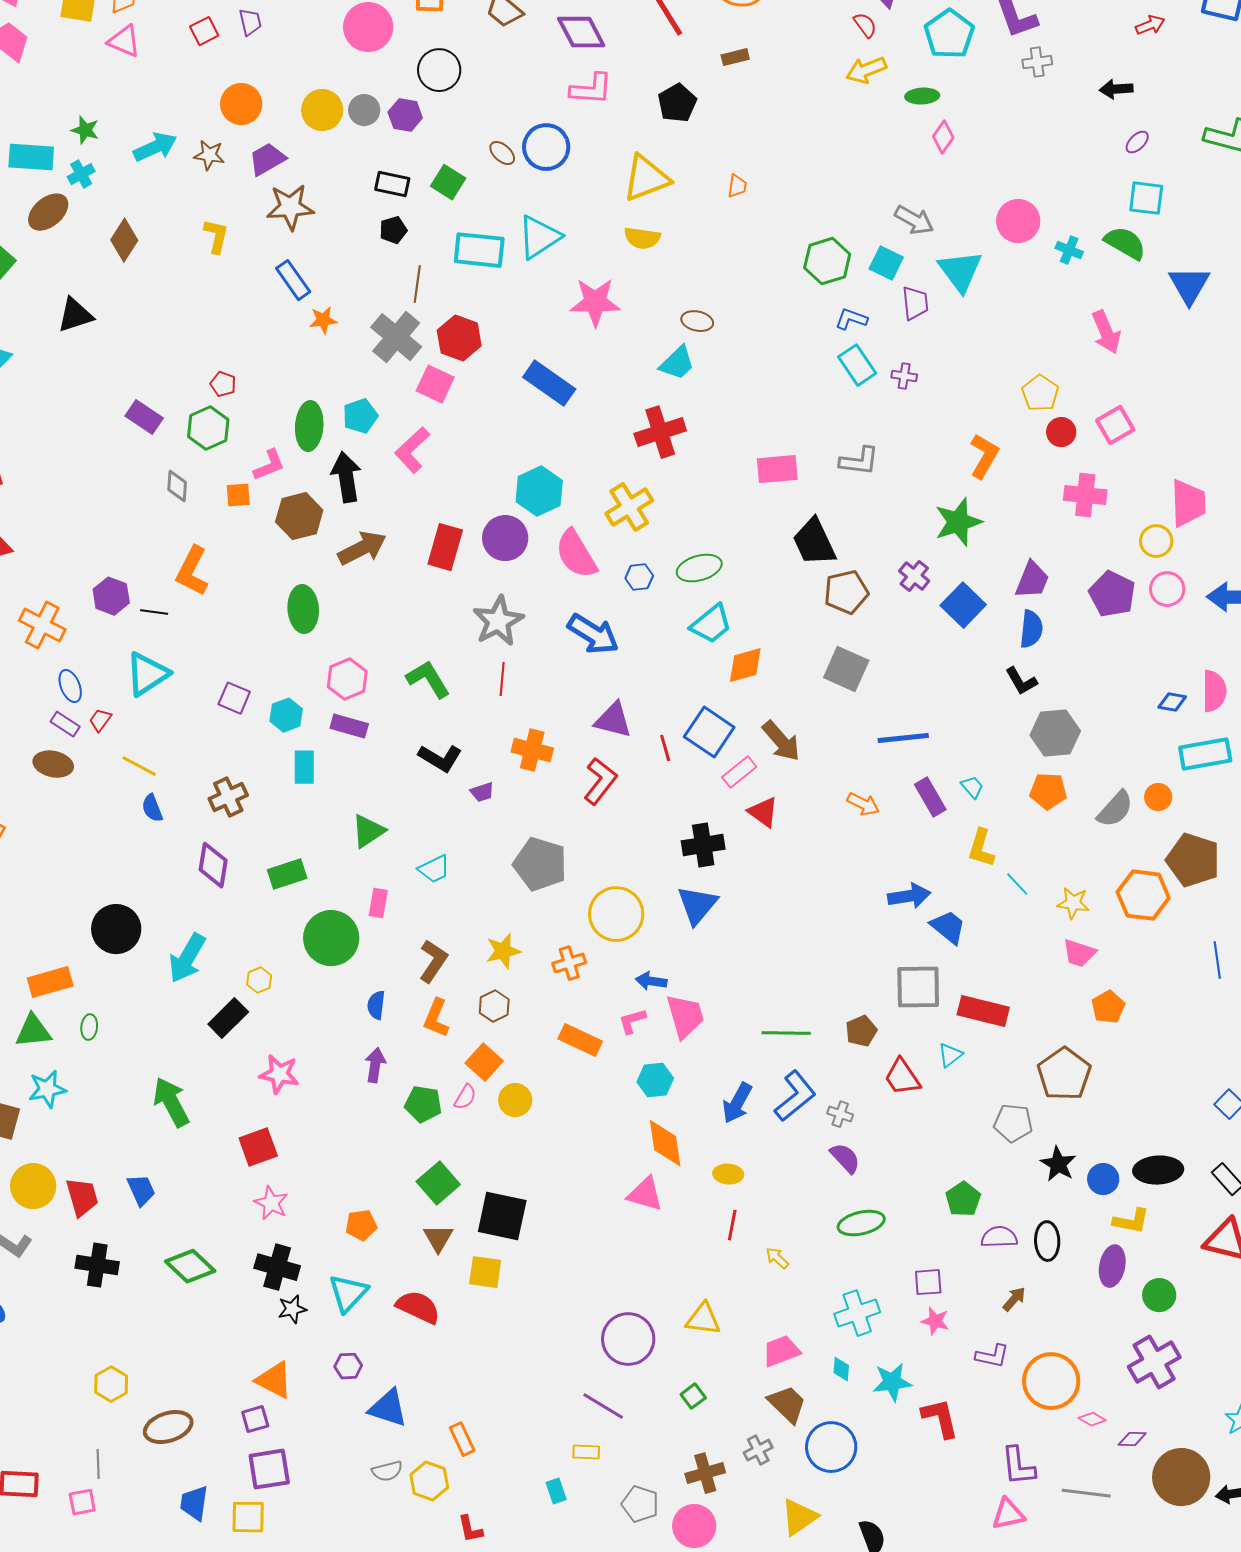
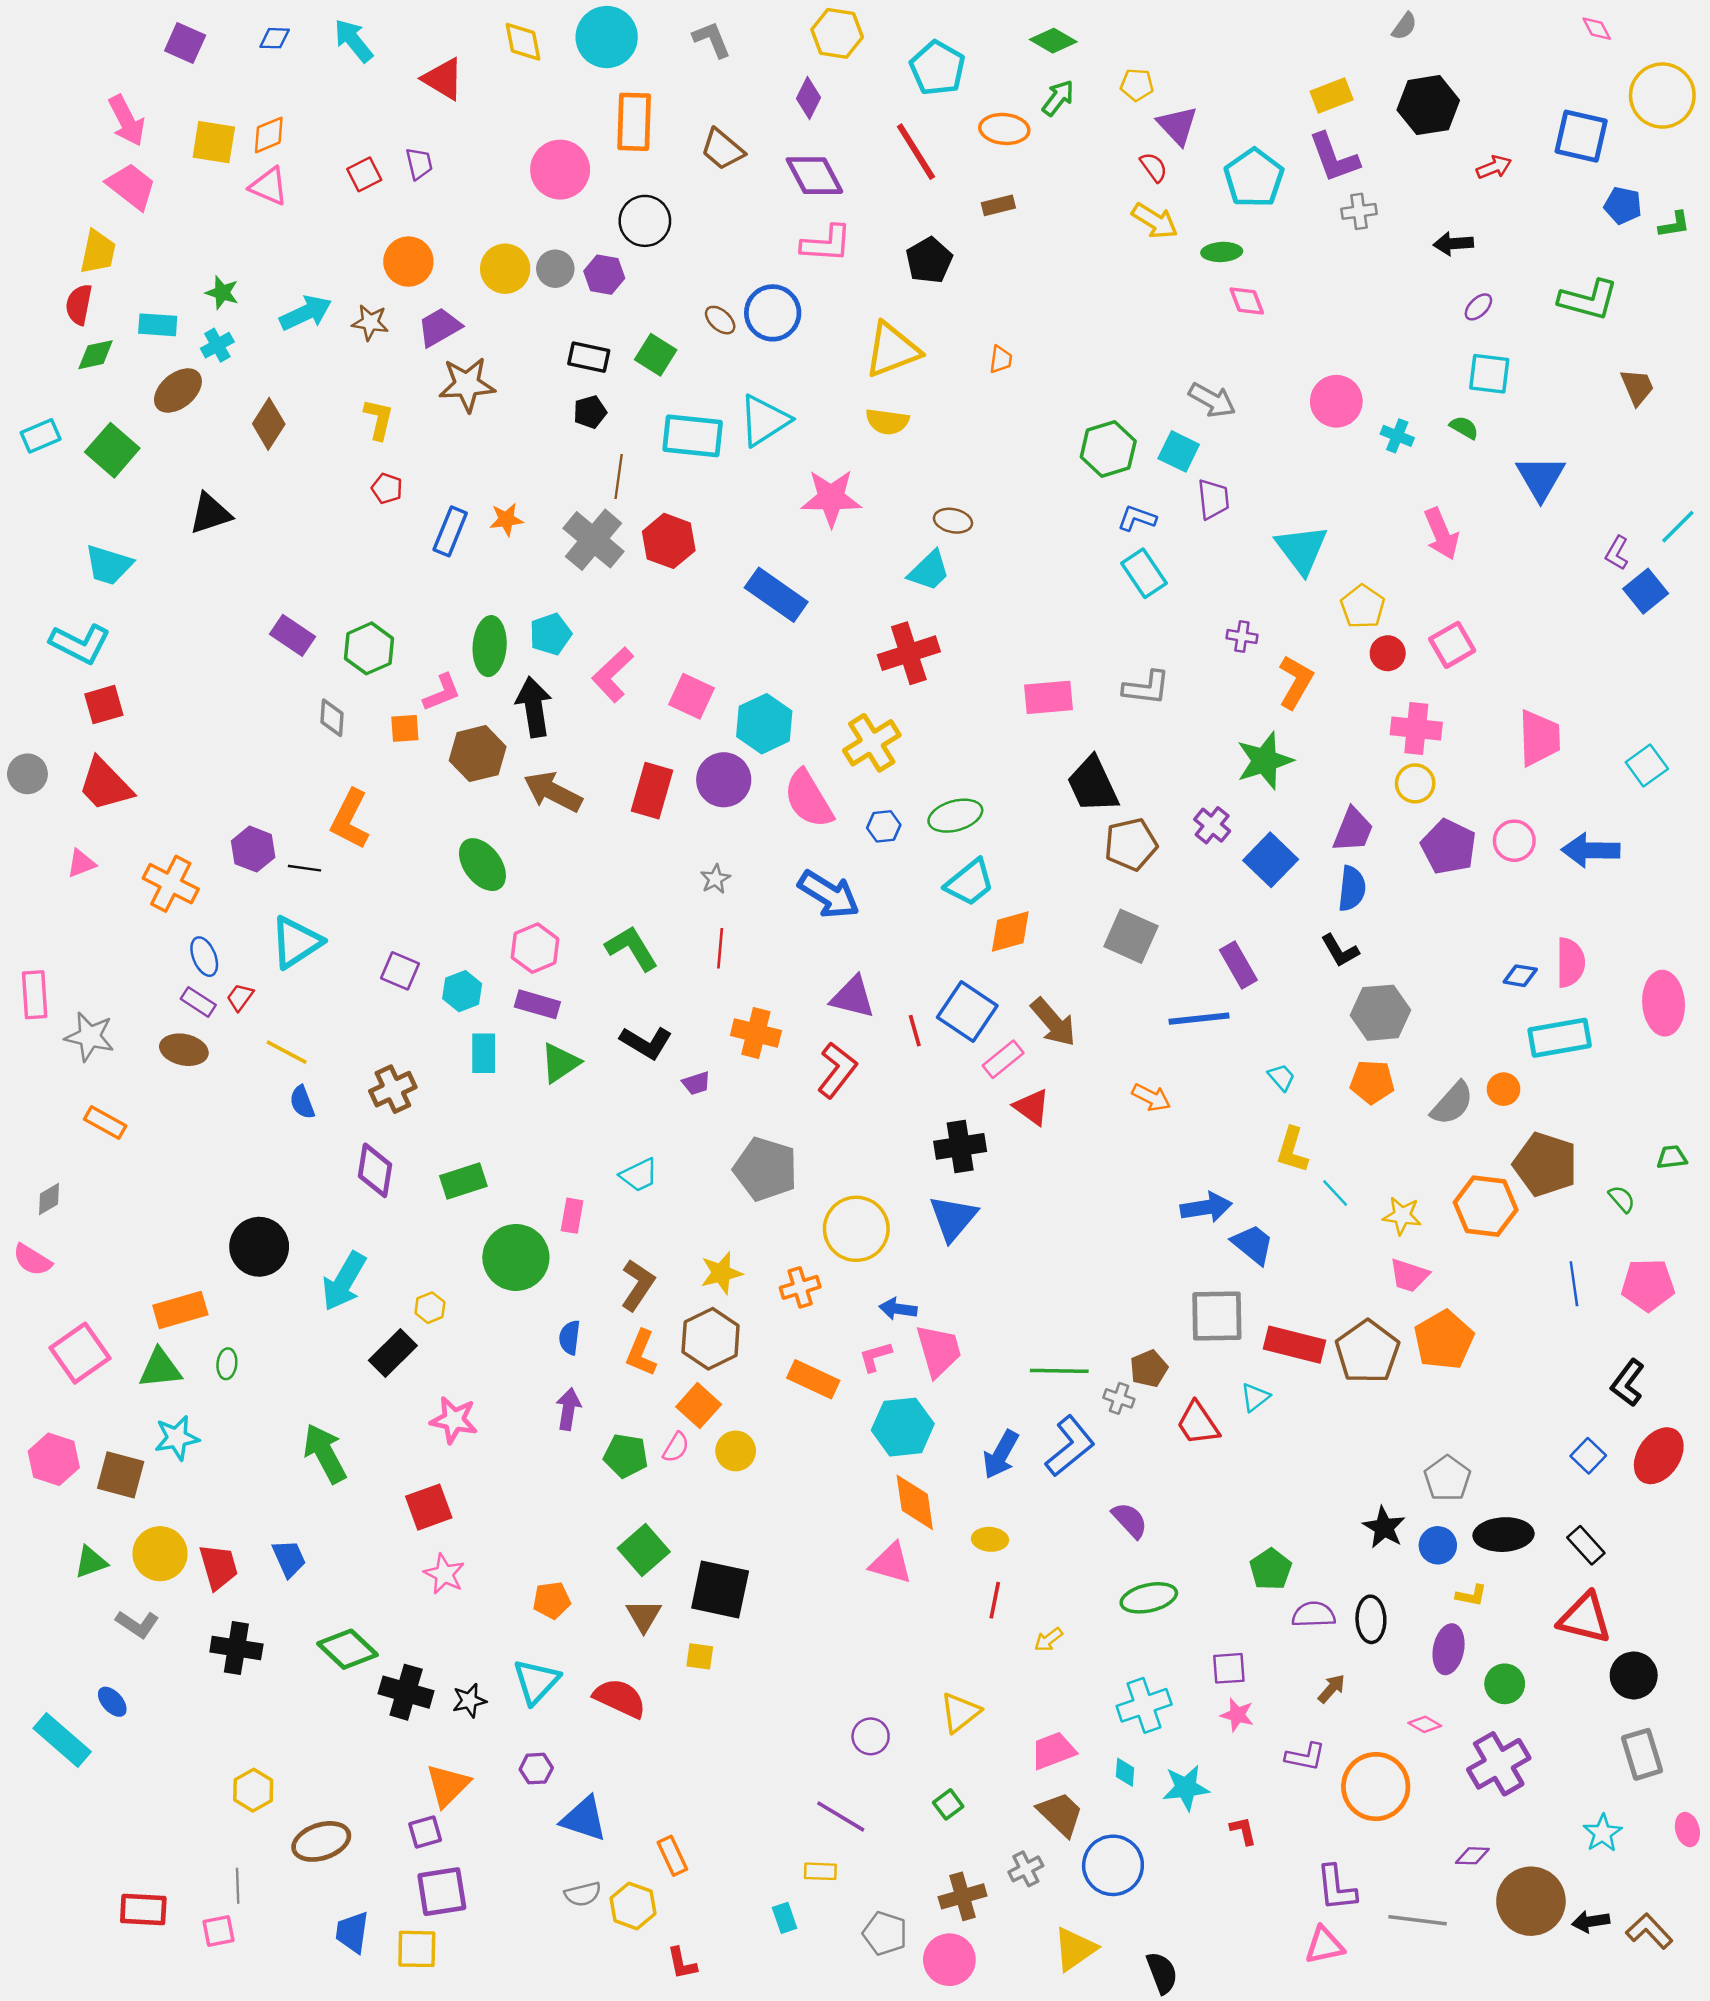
yellow arrow: (866, 70) -> (1155, 221), turned -126
pink diamond: (943, 137) -> (1247, 301), turned -56
cyan rectangle: (31, 157) -> (158, 325), size x0.7
green semicircle: (1125, 243) -> (1464, 428), size x0.6
cyan triangle: (960, 271) -> (1302, 549), moved
blue rectangle: (293, 280) -> (450, 531), moved, turned 57
purple cross: (904, 376) -> (1242, 637), moved
red pentagon: (223, 384) -> (387, 488), moved
pink square: (435, 384) -> (691, 696), moved
yellow circle: (1156, 541) -> (1415, 783), moved
brown arrow: (362, 548) -> (553, 792), turned -126
green ellipse: (303, 609) -> (482, 865), turned -33
gray star: (498, 621) -> (715, 879), size x0.5
purple rectangle: (930, 797) -> (1238, 965), moved
green triangle: (368, 831) -> (560, 1063), moved
brown hexagon: (494, 1006) -> (711, 1339), size x1.6
orange pentagon: (1108, 1007) -> (1444, 1340), size x1.5
brown pentagon: (1064, 1074) -> (1367, 1352), moved
cyan hexagon: (655, 1080) -> (903, 1427), size x1.4
gray cross: (840, 1114) -> (1119, 1398), moved
gray pentagon: (1013, 1123) -> (1447, 1478), moved, turned 30
yellow L-shape: (1131, 1221) -> (1471, 1595), size x0.7
yellow arrow: (777, 1258) -> (1049, 1640), turned -80
black cross: (277, 1267) -> (406, 1692), moved
yellow square: (485, 1272) -> (700, 1656), size x0.7
yellow triangle: (703, 1319) -> (960, 1712), turned -45
purple circle: (628, 1339) -> (871, 1736), size x0.6
orange triangle: (274, 1380) -> (448, 1785), turned 48
red L-shape: (940, 1418) -> (1243, 1831), size x0.6
pink diamond: (1092, 1419) -> (1425, 1724), moved

